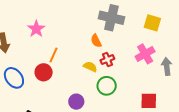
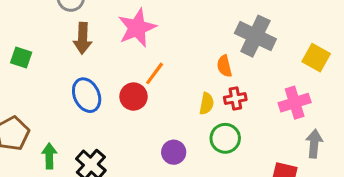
pink star: (36, 29) -> (137, 28), size x1.4
gray arrow: (167, 66) -> (314, 144), moved
yellow semicircle: (90, 67) -> (207, 104), turned 64

